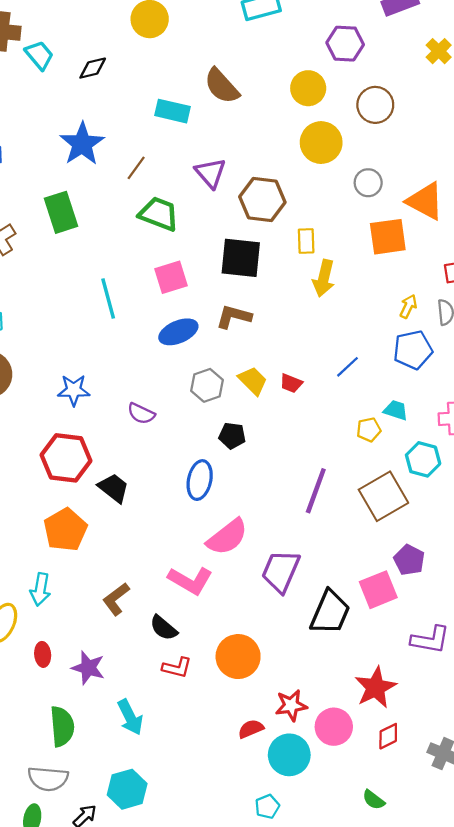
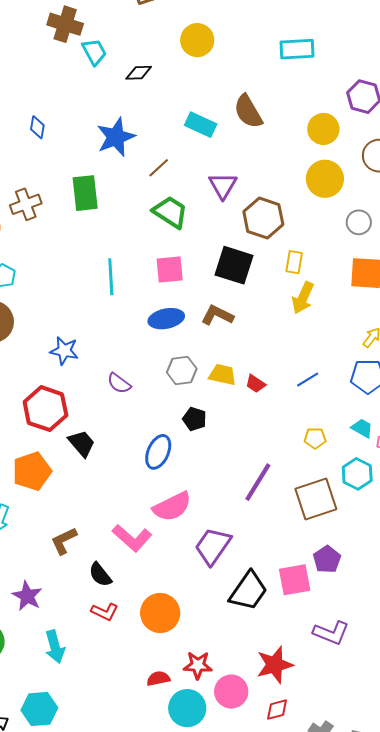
yellow trapezoid: (253, 381) -> (222, 375), turned -44
cyan trapezoid: (396, 410) -> (362, 428), moved

